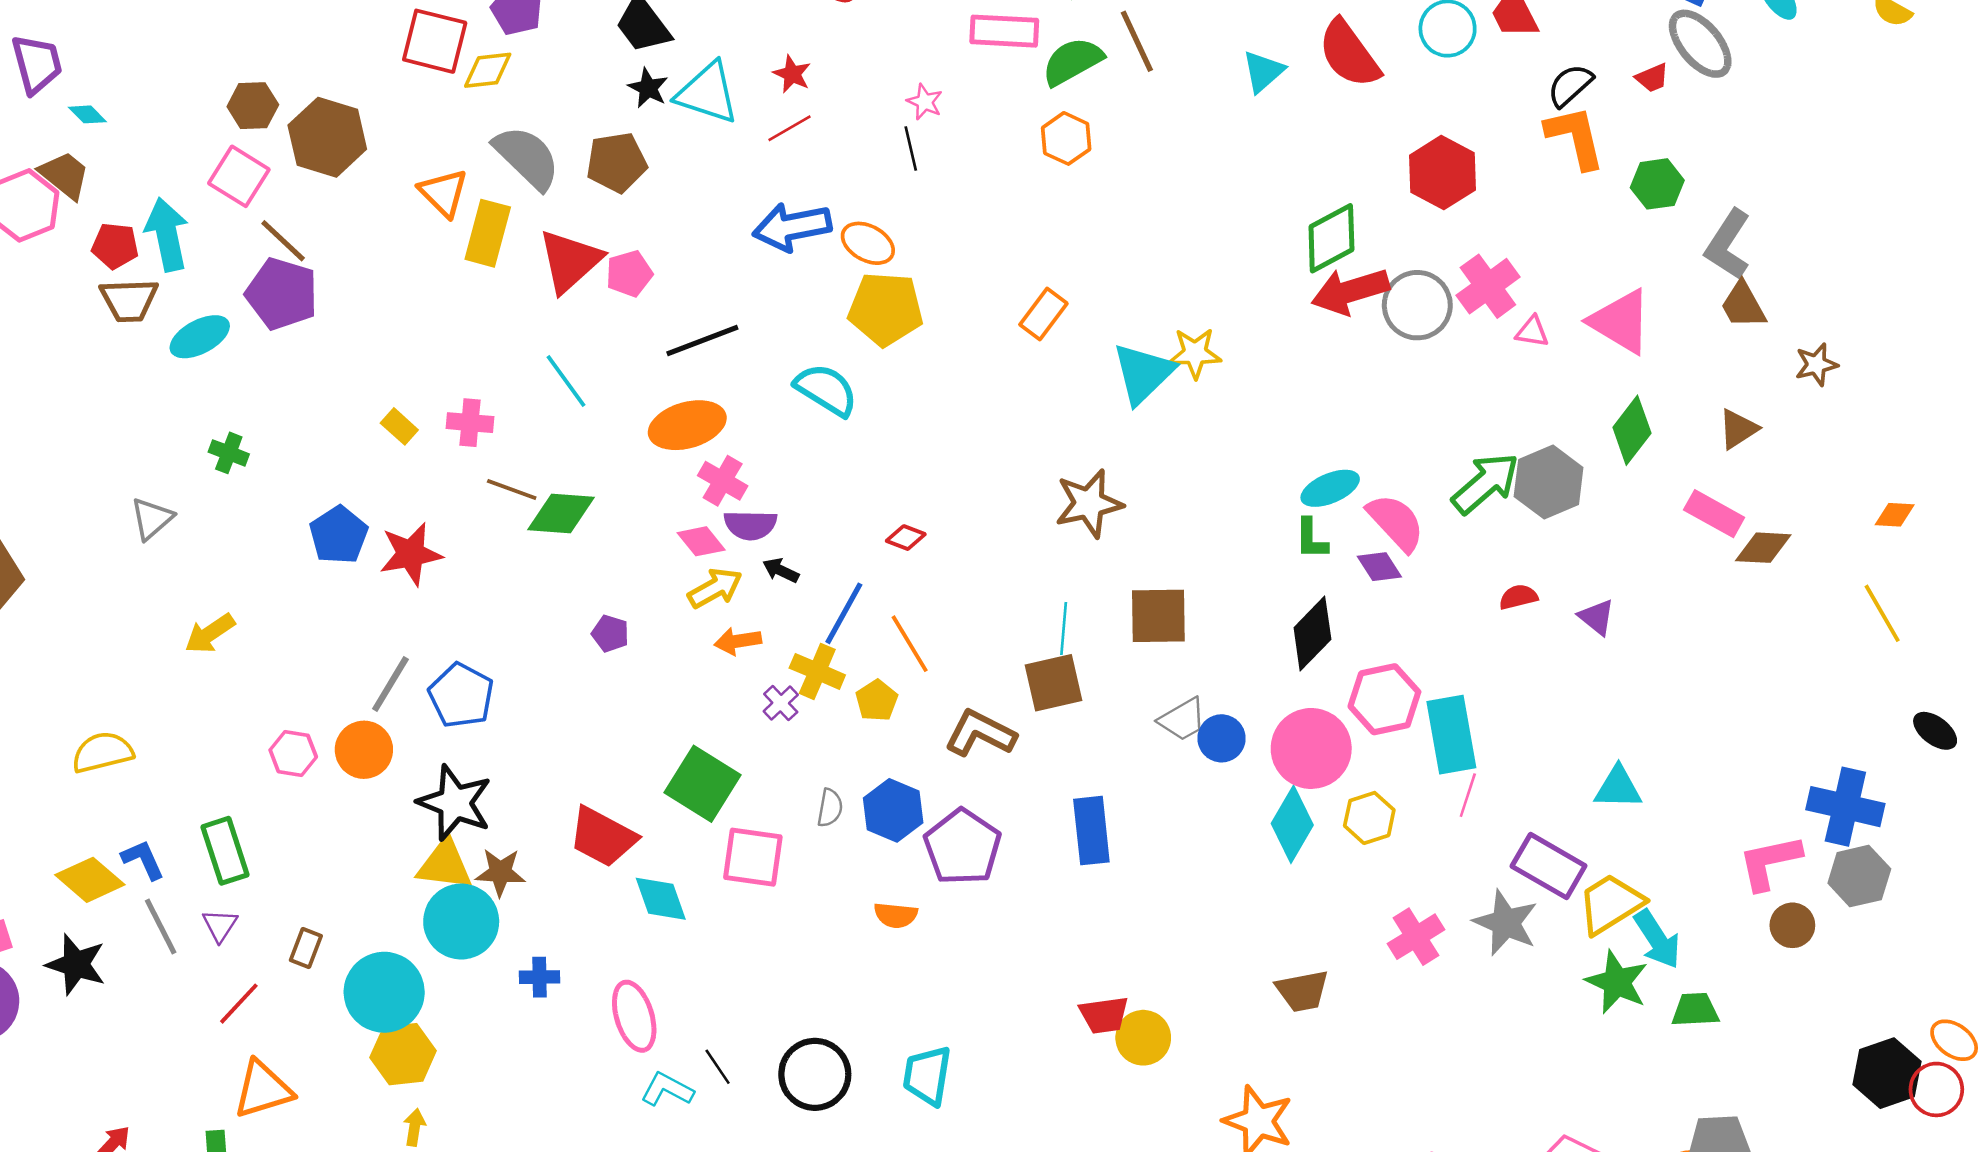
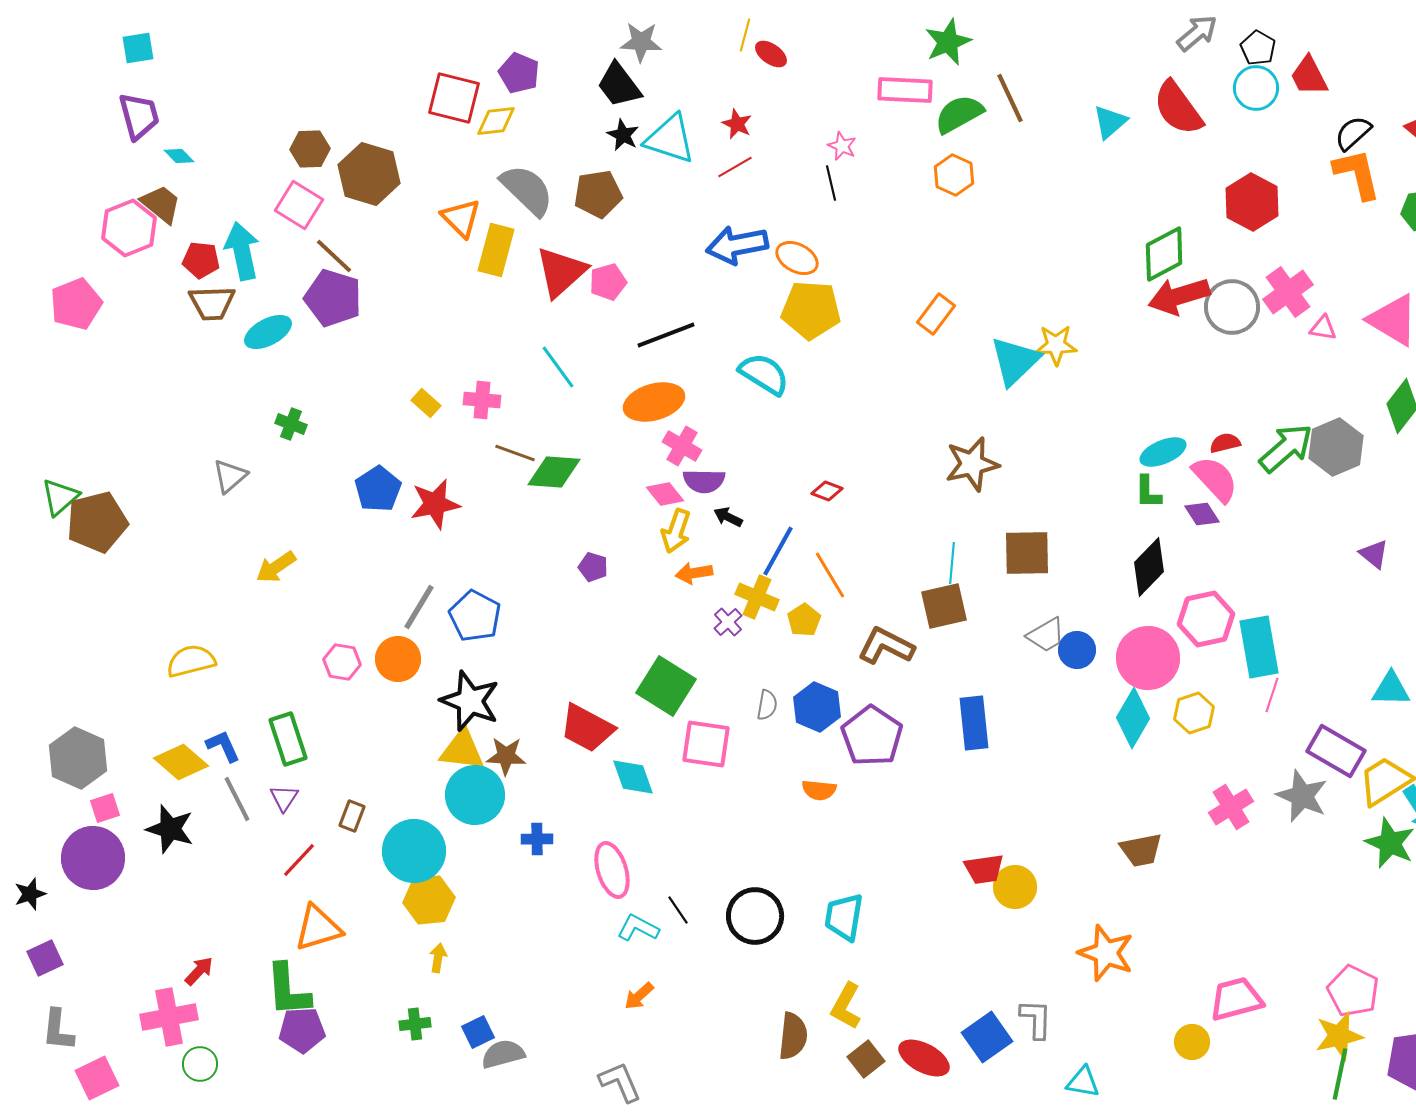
yellow arrow: (715, 588) -> (676, 531), turned 138
red semicircle: (1518, 597) -> (1225, 443), moved

